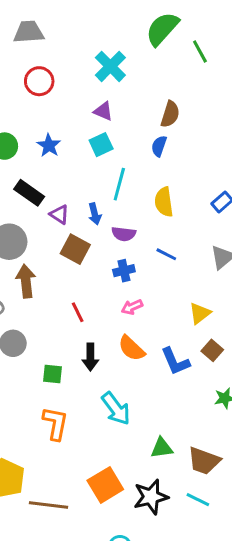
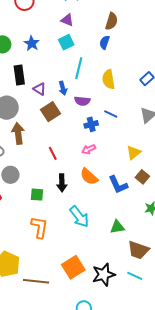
black rectangle: (29, 193) -> (19, 75), turned 48
brown square: (75, 249) -> (50, 112), turned 30
blue cross: (124, 271) -> (91, 124), moved
green triangle: (162, 448) -> (117, 227), moved

